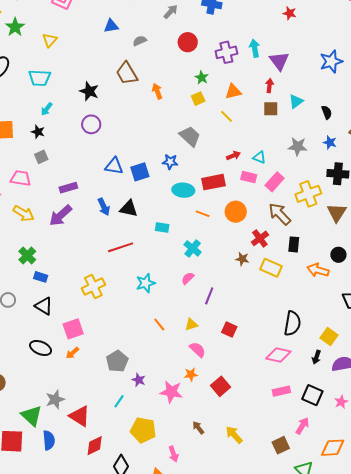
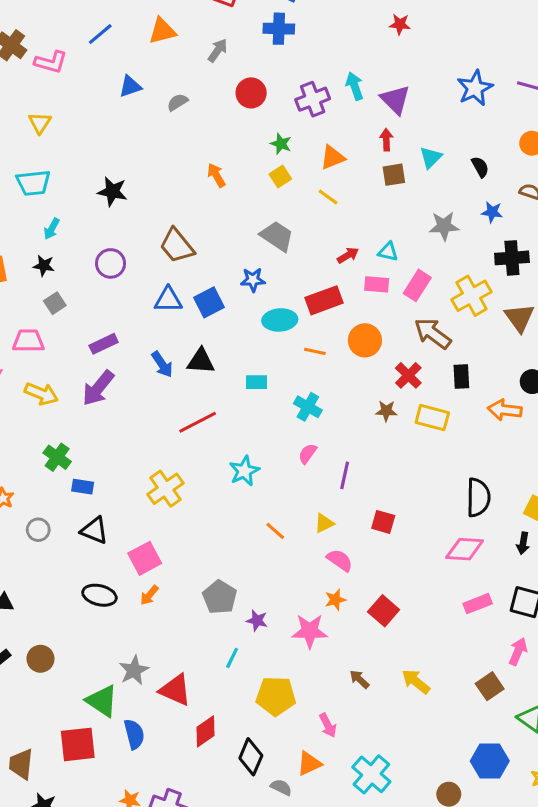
brown trapezoid: (127, 73) -> (177, 246), moved
purple circle: (91, 124) -> (111, 263), moved

